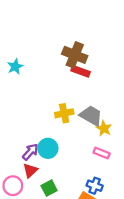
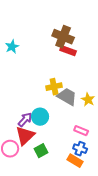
gray trapezoid: (91, 116) -> (67, 97), moved
pink rectangle: (102, 153) -> (81, 131), moved
red triangle: (30, 171) -> (25, 136), size x1.5

